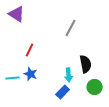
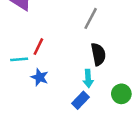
black semicircle: (86, 64) -> (98, 54), moved
cyan line: (13, 78) -> (19, 59), moved

